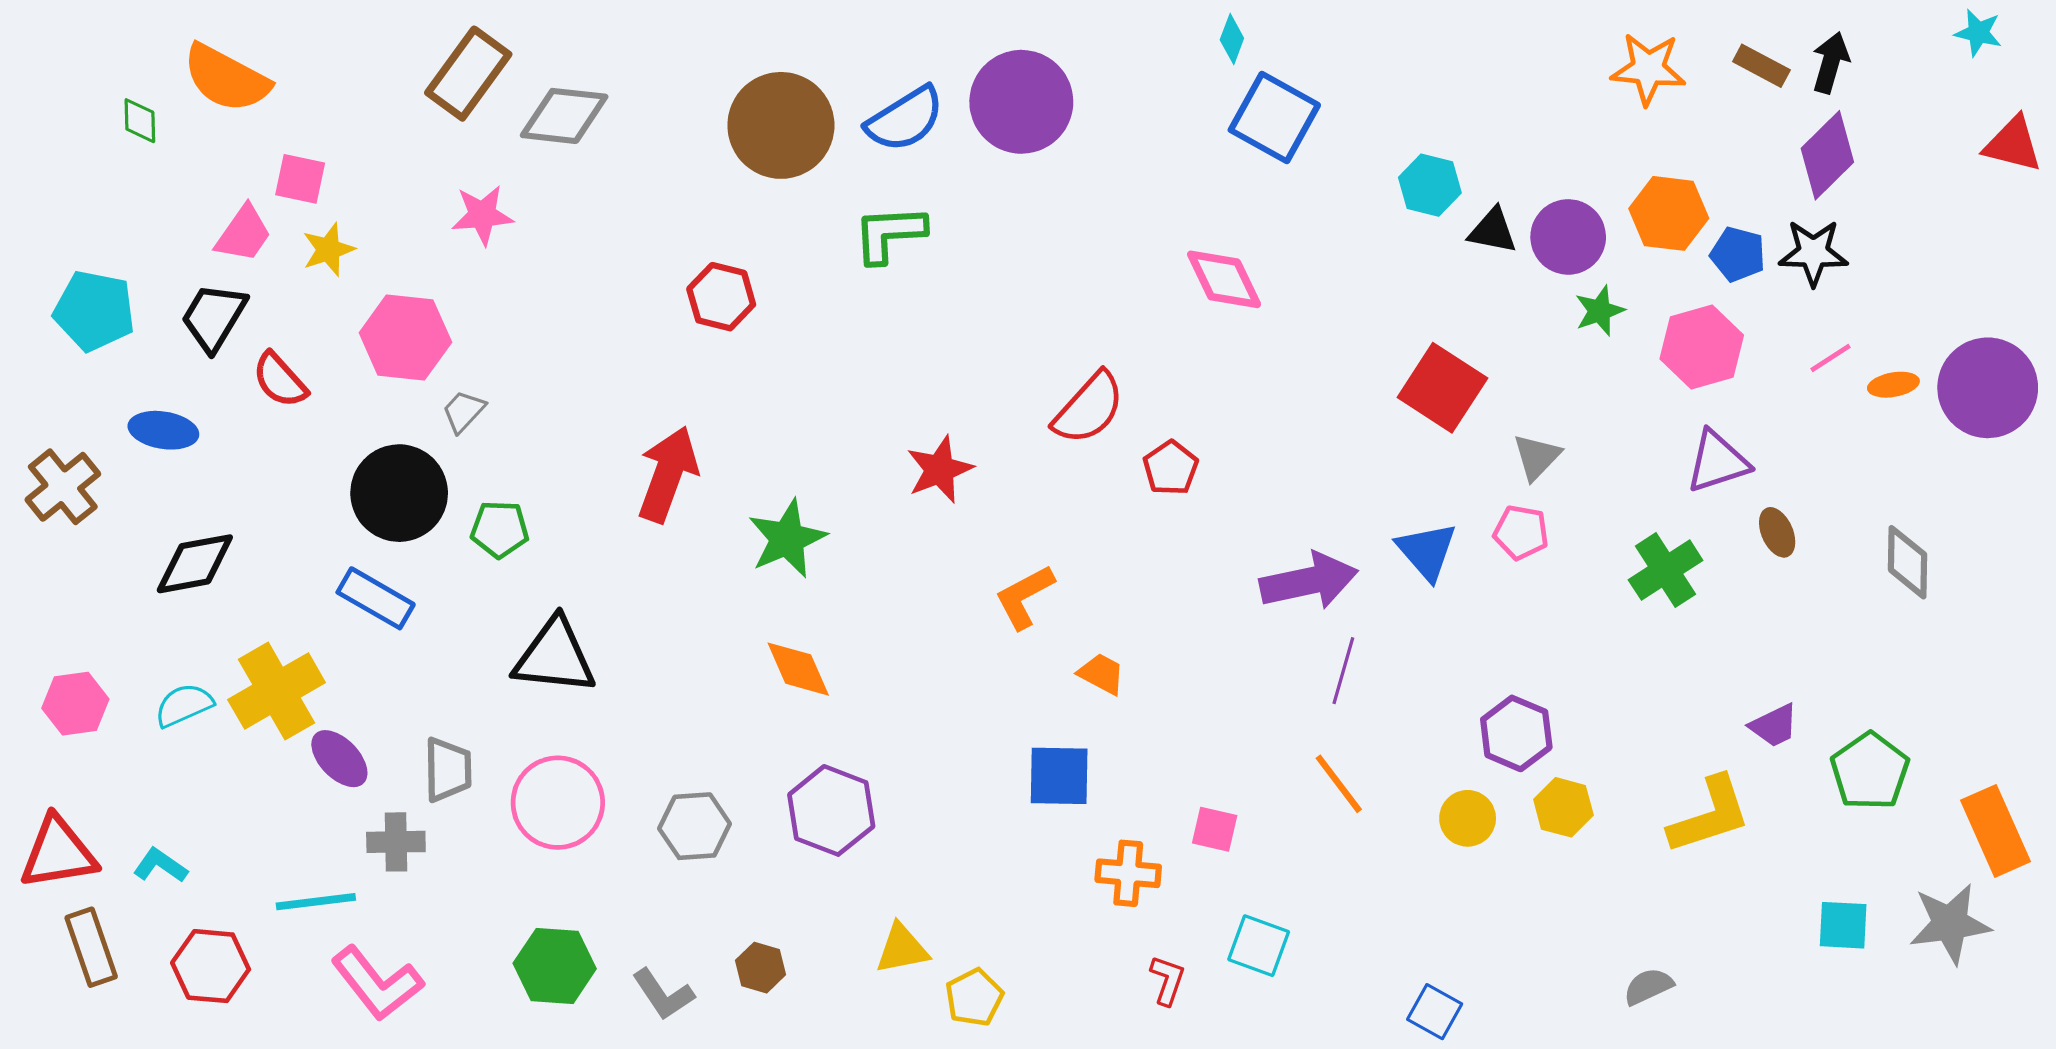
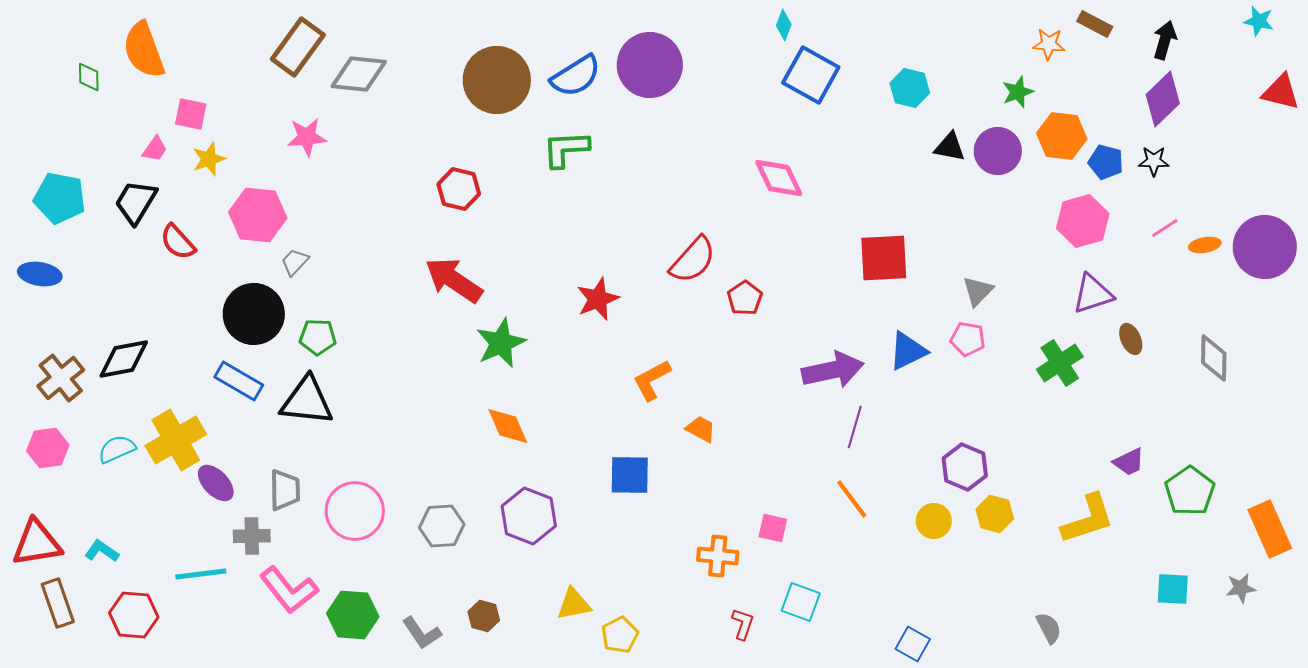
brown rectangle: (1761, 66) -> (1095, 24), moved
orange star: (1648, 69) -> (1049, 44), size x0.7
orange semicircle: (226, 78) -> (144, 50), turned 42
cyan hexagon: (1430, 185) -> (910, 88), moved
pink trapezoid: (244, 234) -> (155, 149), size x0.7
black star: (1813, 253) -> (1154, 161), size x0.7
green star: (1600, 311) -> (1018, 92), moved
red square: (1442, 388) -> (884, 258), moved, turned -36
blue ellipse: (163, 430) -> (40, 274), moved
red arrow: (668, 474) -> (454, 280), moved, turned -76
brown cross: (63, 487) -> (61, 378), moved
blue triangle: (1427, 551) -> (908, 351), turned 45
black triangle: (555, 656) -> (307, 401), moved
blue square: (1059, 776) -> (630, 475), moved
gray star: (1950, 924) -> (1241, 588), size x0.6
pink L-shape: (377, 983) -> (289, 590), moved
gray semicircle: (1648, 986) -> (1049, 628), turned 88

